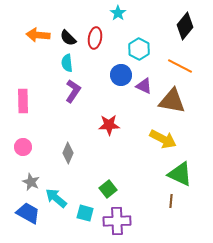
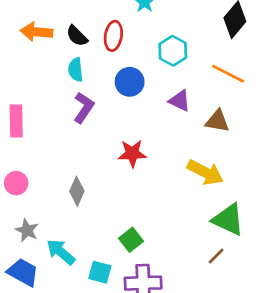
blue circle: (121, 75) -> (130, 82), moved
brown triangle: (172, 101) -> (217, 121), size x0.7
brown line: (171, 201) -> (216, 256), turned 40

